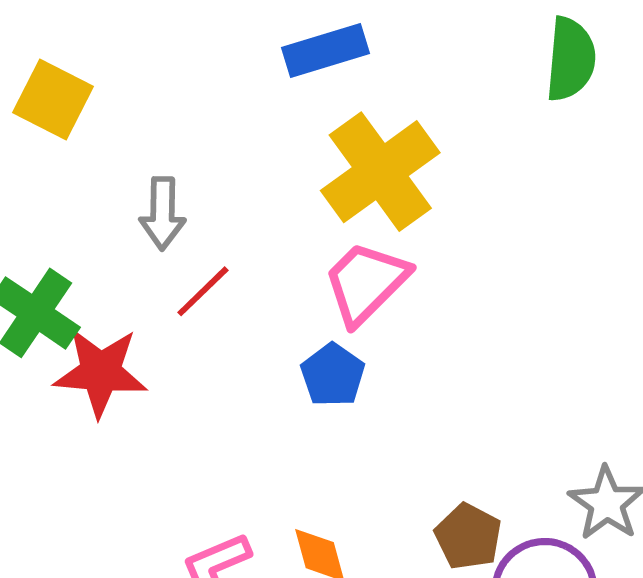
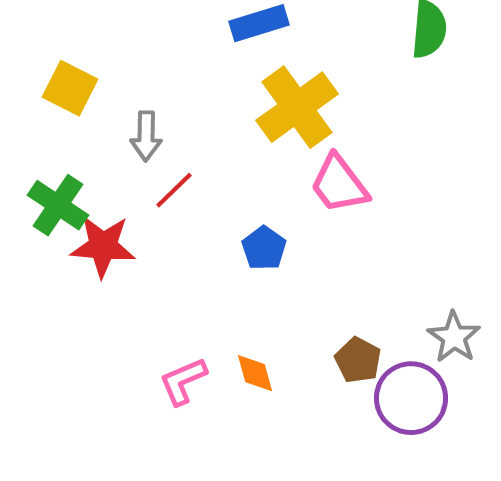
yellow square: (53, 100) -> (70, 88), moved
pink trapezoid: (366, 283) -> (339, 184), moved, turned -82

